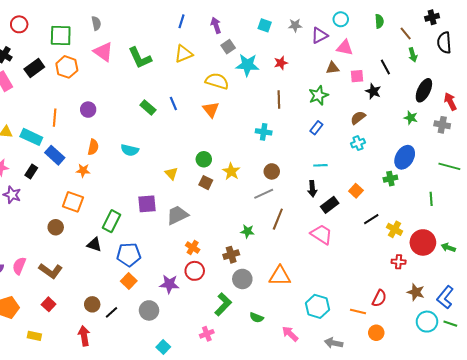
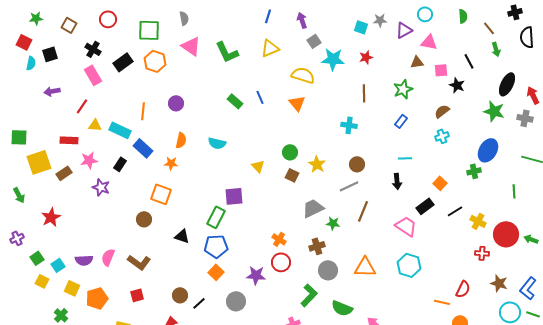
cyan square: (265, 25) -> (361, 27), moved
green star: (411, 118) -> (494, 111), size x1.5
black rectangle: (330, 205) -> (425, 206), moved
gray trapezoid: (177, 215) -> (313, 208), moved
green rectangle: (111, 221) -> (216, 217), moved
red square: (49, 304) -> (137, 295), turned 32
cyan hexagon: (317, 306) -> (409, 265), moved
green semicircle: (257, 318) -> (342, 308), size x1.5

